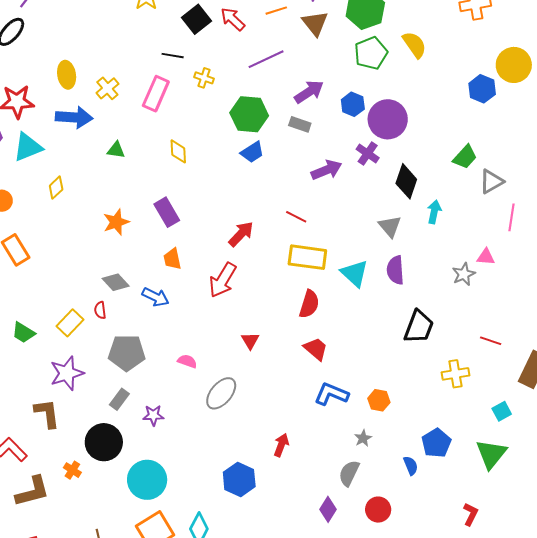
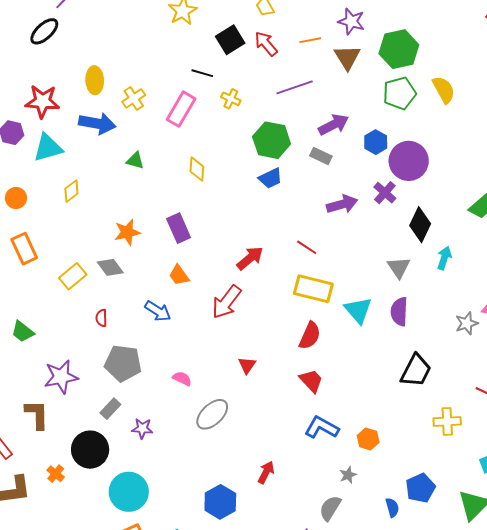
orange trapezoid: (172, 259) -> (179, 275), turned -30
gray diamond: (116, 282) -> (110, 267), moved
yellow rectangle: (70, 323) -> (73, 276), moved

